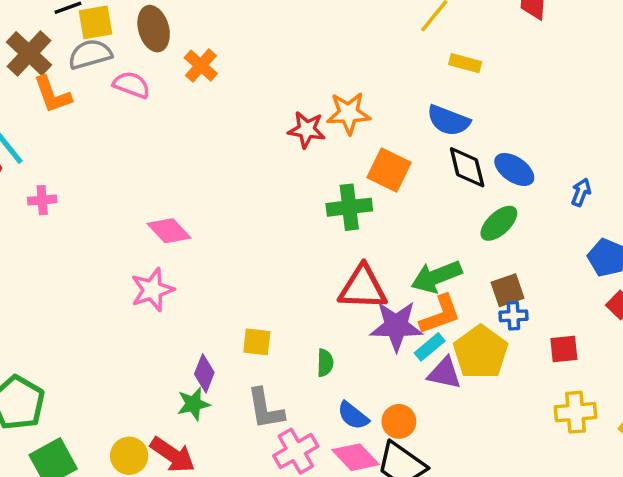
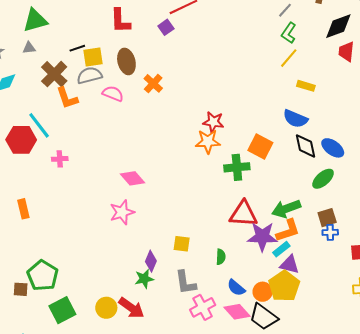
orange star: (348, 113) -> (208, 141), moved
yellow pentagon: (481, 352) -> (284, 286), moved

